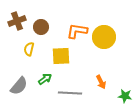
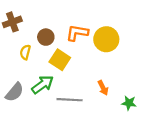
brown circle: (41, 27) -> (46, 37), moved
yellow square: (61, 56) -> (60, 60), turned 36
green arrow: (45, 79) -> (43, 85), size x1.5

